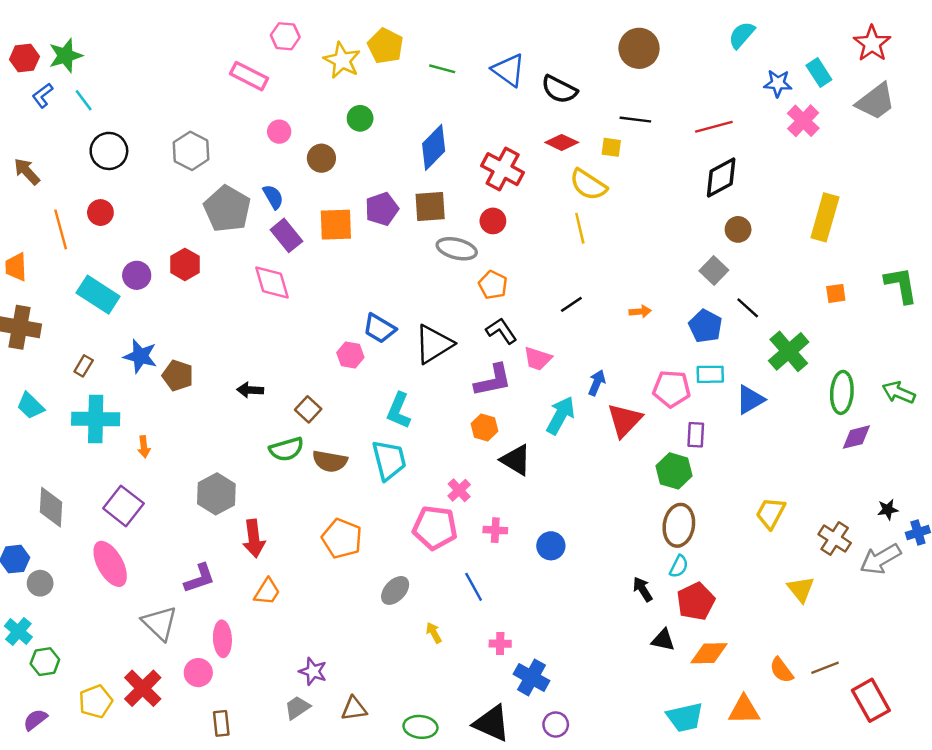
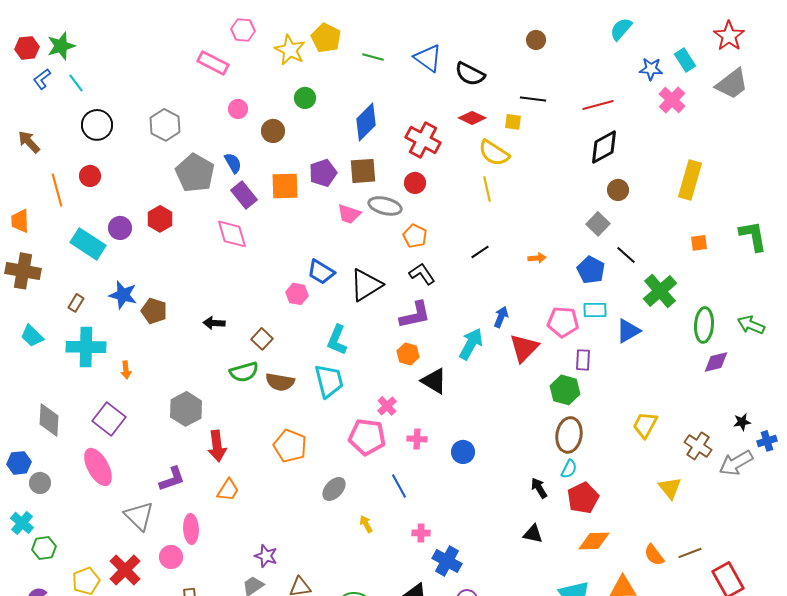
brown circle: (639, 48) -> (536, 40), size x0.6
pink trapezoid: (538, 359) -> (349, 214), moved
black triangle: (663, 640) -> (533, 534), moved

